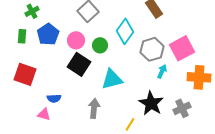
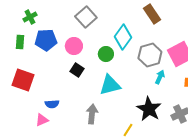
blue pentagon: (48, 34) -> (46, 40), turned 30
green circle: (100, 45) -> (106, 54), moved
black square: (79, 64) -> (77, 70), size x0.6
pink triangle: (44, 114) -> (42, 120), turned -40

